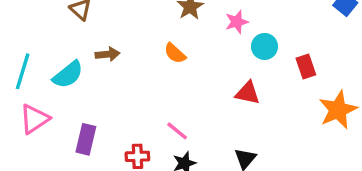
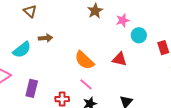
orange semicircle: (175, 53) -> (84, 60), moved, size x1.5
red triangle: (248, 93) -> (119, 59), moved

